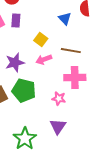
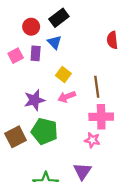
blue triangle: (65, 19) -> (54, 42), moved
brown line: (71, 51) -> (97, 87), turned 72
pink star: (59, 99) -> (92, 140), moved

